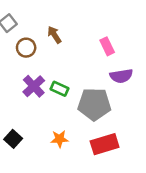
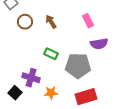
brown arrow: (54, 35) -> (51, 22), moved
purple cross: (34, 86) -> (31, 78), moved, turned -30

